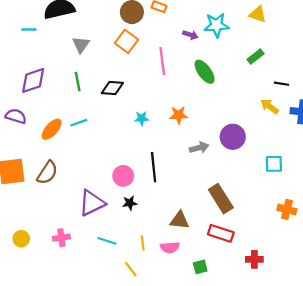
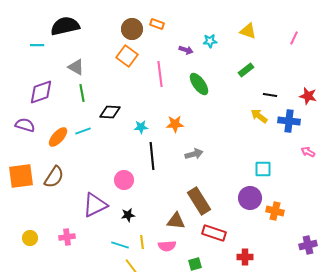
cyan star: (216, 25) -> (210, 41), size x0.6
gray triangle: (81, 45) -> (76, 67), moved, turned -36
black diamond: (112, 88) -> (110, 112), moved
purple circle: (233, 137) -> (250, 198), moved
black line: (154, 167) -> (152, 156), moved
brown rectangle: (221, 199) -> (199, 201), moved
black star: (130, 203) -> (128, 215), moved
cyan line: (107, 241) -> (120, 245), moved

